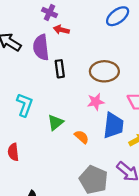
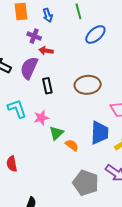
purple semicircle: (41, 47) -> (29, 68), turned 35
pink star: (96, 102) -> (41, 118), moved
cyan L-shape: (25, 105) -> (17, 109), moved, turned -35
green triangle: (55, 122) -> (56, 133), moved

